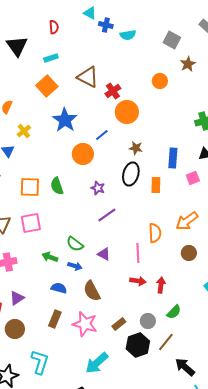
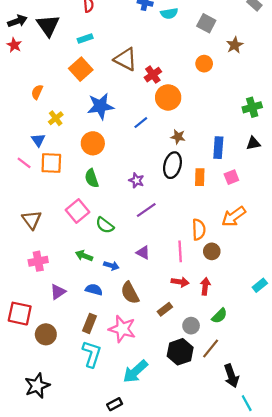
gray square: (172, 40) -> (206, 23), moved
blue star: (65, 120) -> (100, 106), turned 30
orange circle: (83, 154) -> (93, 143), moved
pink square: (193, 178) -> (231, 177), moved
orange square: (30, 187) -> (51, 163), moved
pink square: (31, 223) -> (78, 211), moved, turned -30
green semicircle: (75, 244) -> (105, 225), moved
brown circle: (189, 253) -> (212, 251), moved
purple triangle: (17, 298) -> (58, 292), moved
brown rectangle: (119, 324) -> (165, 309), moved
cyan L-shape: (40, 362) -> (92, 354), moved
black arrow: (185, 367) -> (231, 376), turned -150

